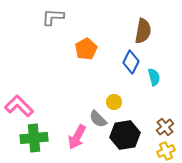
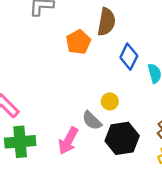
brown semicircle: (143, 31) -> (106, 22), moved

